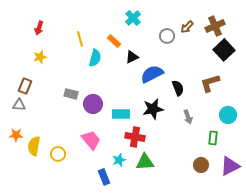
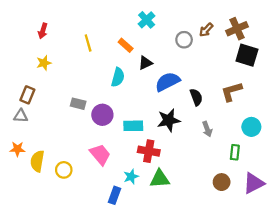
black square: (224, 50) -> (247, 55), turned -30
cyan semicircle: (95, 58) -> (118, 77), moved
blue rectangle: (104, 177) -> (115, 195), turned 42

